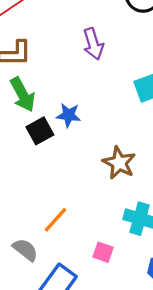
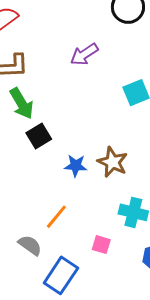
purple arrow: (93, 44) -> (84, 54), turned 76
blue star: (69, 115) -> (76, 166), moved

